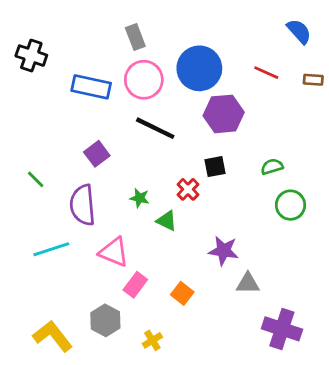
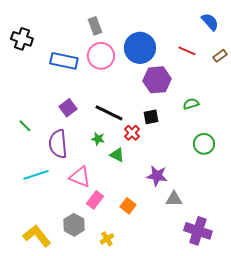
brown rectangle: (313, 80) -> (220, 56), turned -40
black line: (155, 128) -> (109, 113), moved
green semicircle: (272, 167) -> (191, 104), moved

